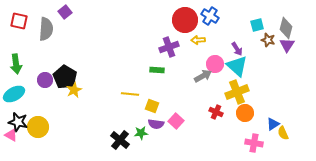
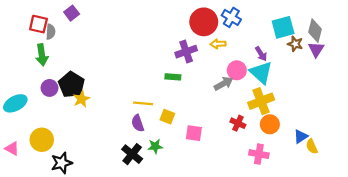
red square: (19, 21) -> (38, 24), moved
cyan square: (257, 25) -> (283, 27), size x1.5
gray semicircle: (46, 29) -> (51, 32), size x0.6
green arrow: (16, 64) -> (42, 55), moved
pink square: (176, 121) -> (194, 133), turned -35
black star: (18, 122) -> (62, 163), moved, turned -30
purple semicircle: (156, 124) -> (138, 123), moved, turned 63
pink cross: (254, 143) -> (259, 154), moved

